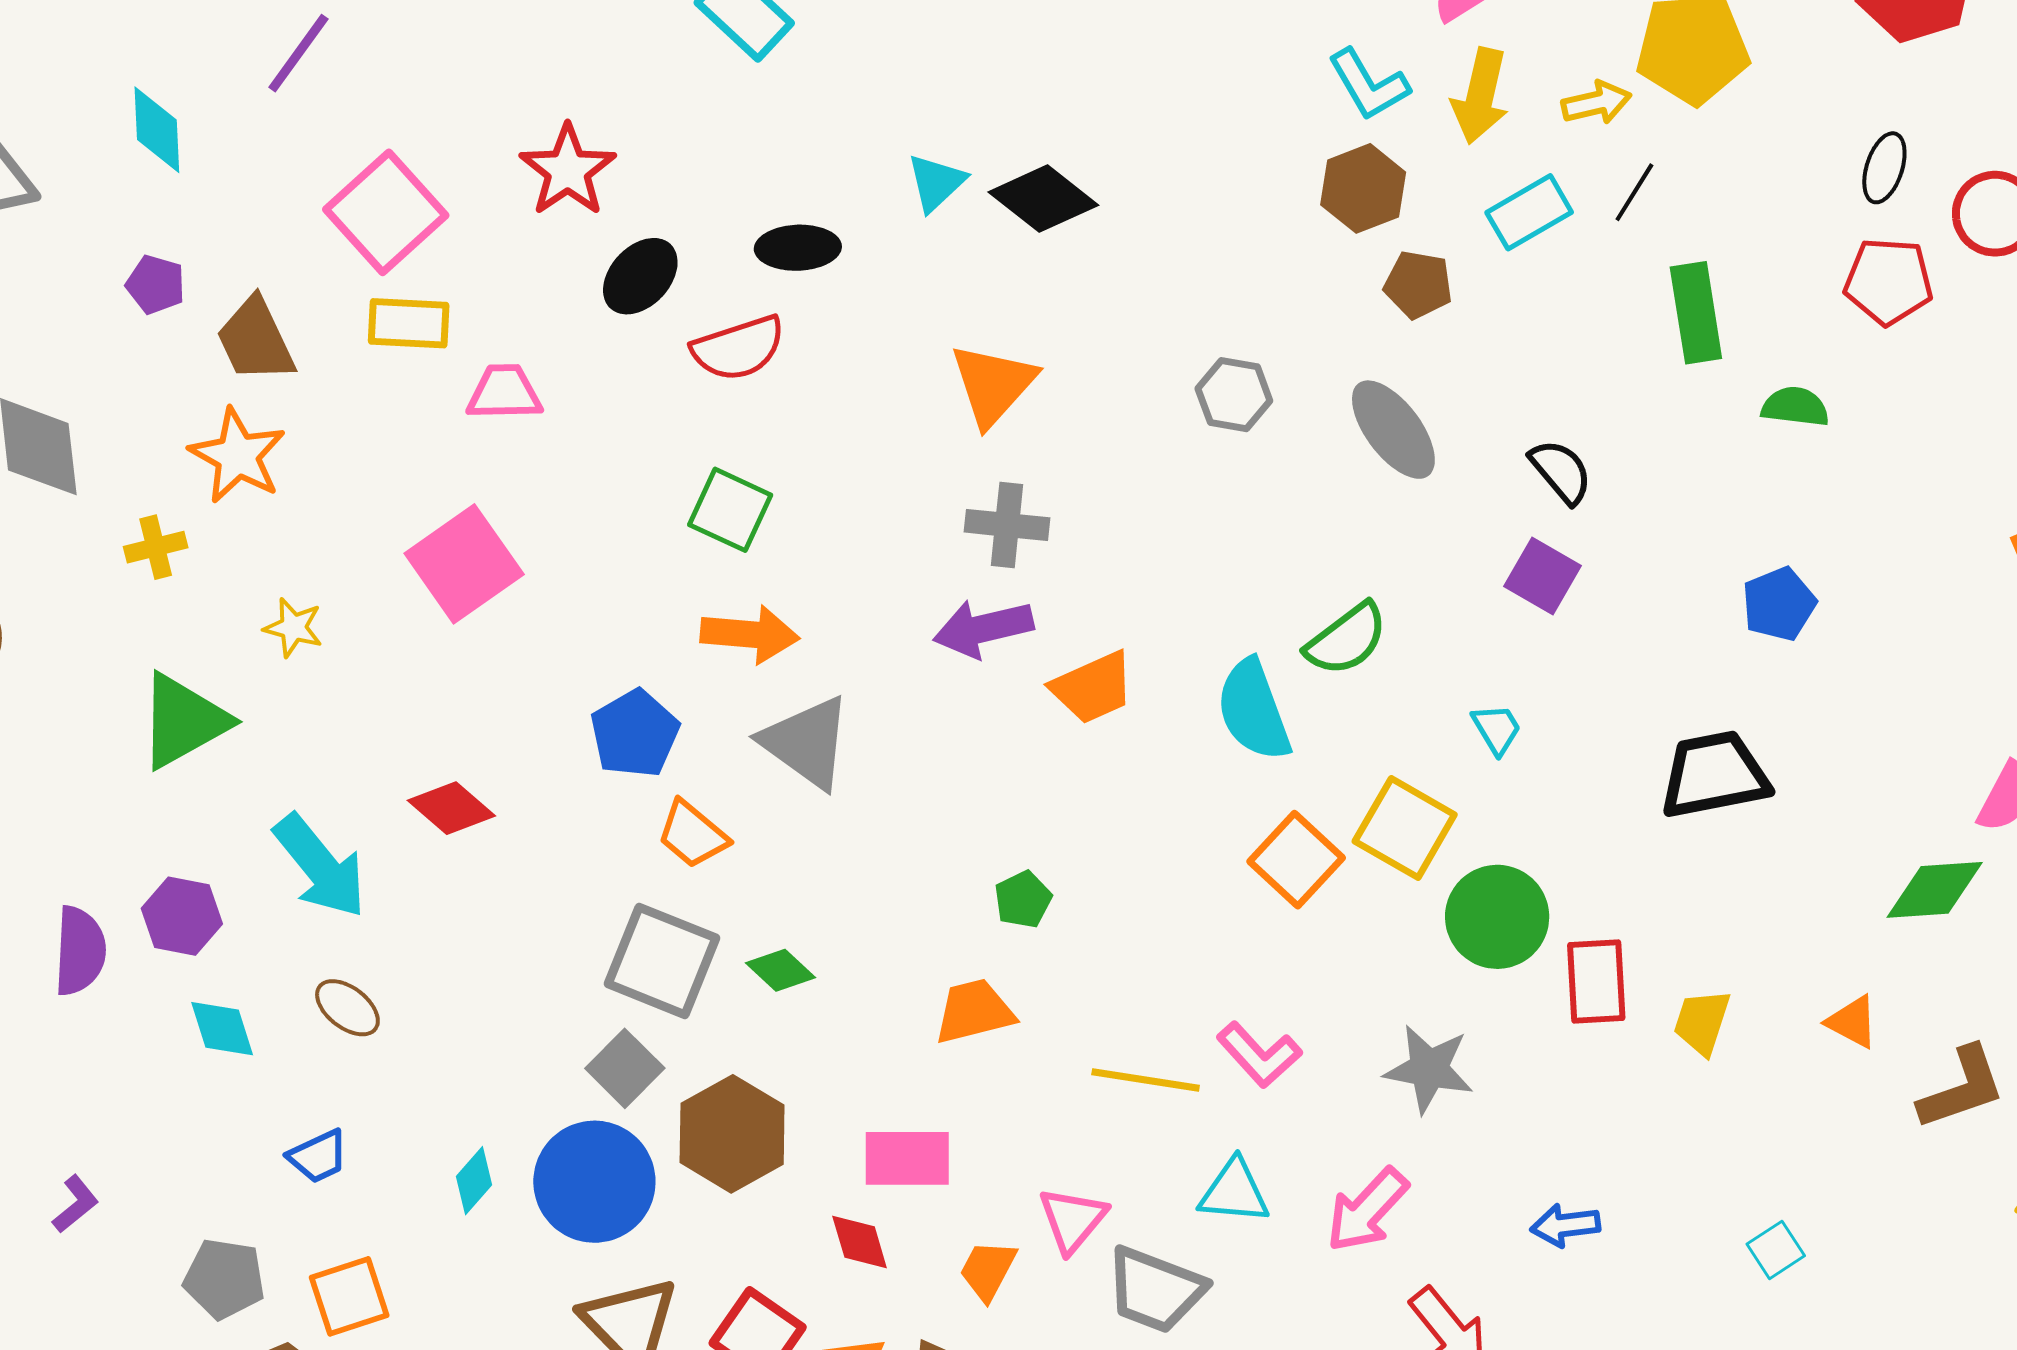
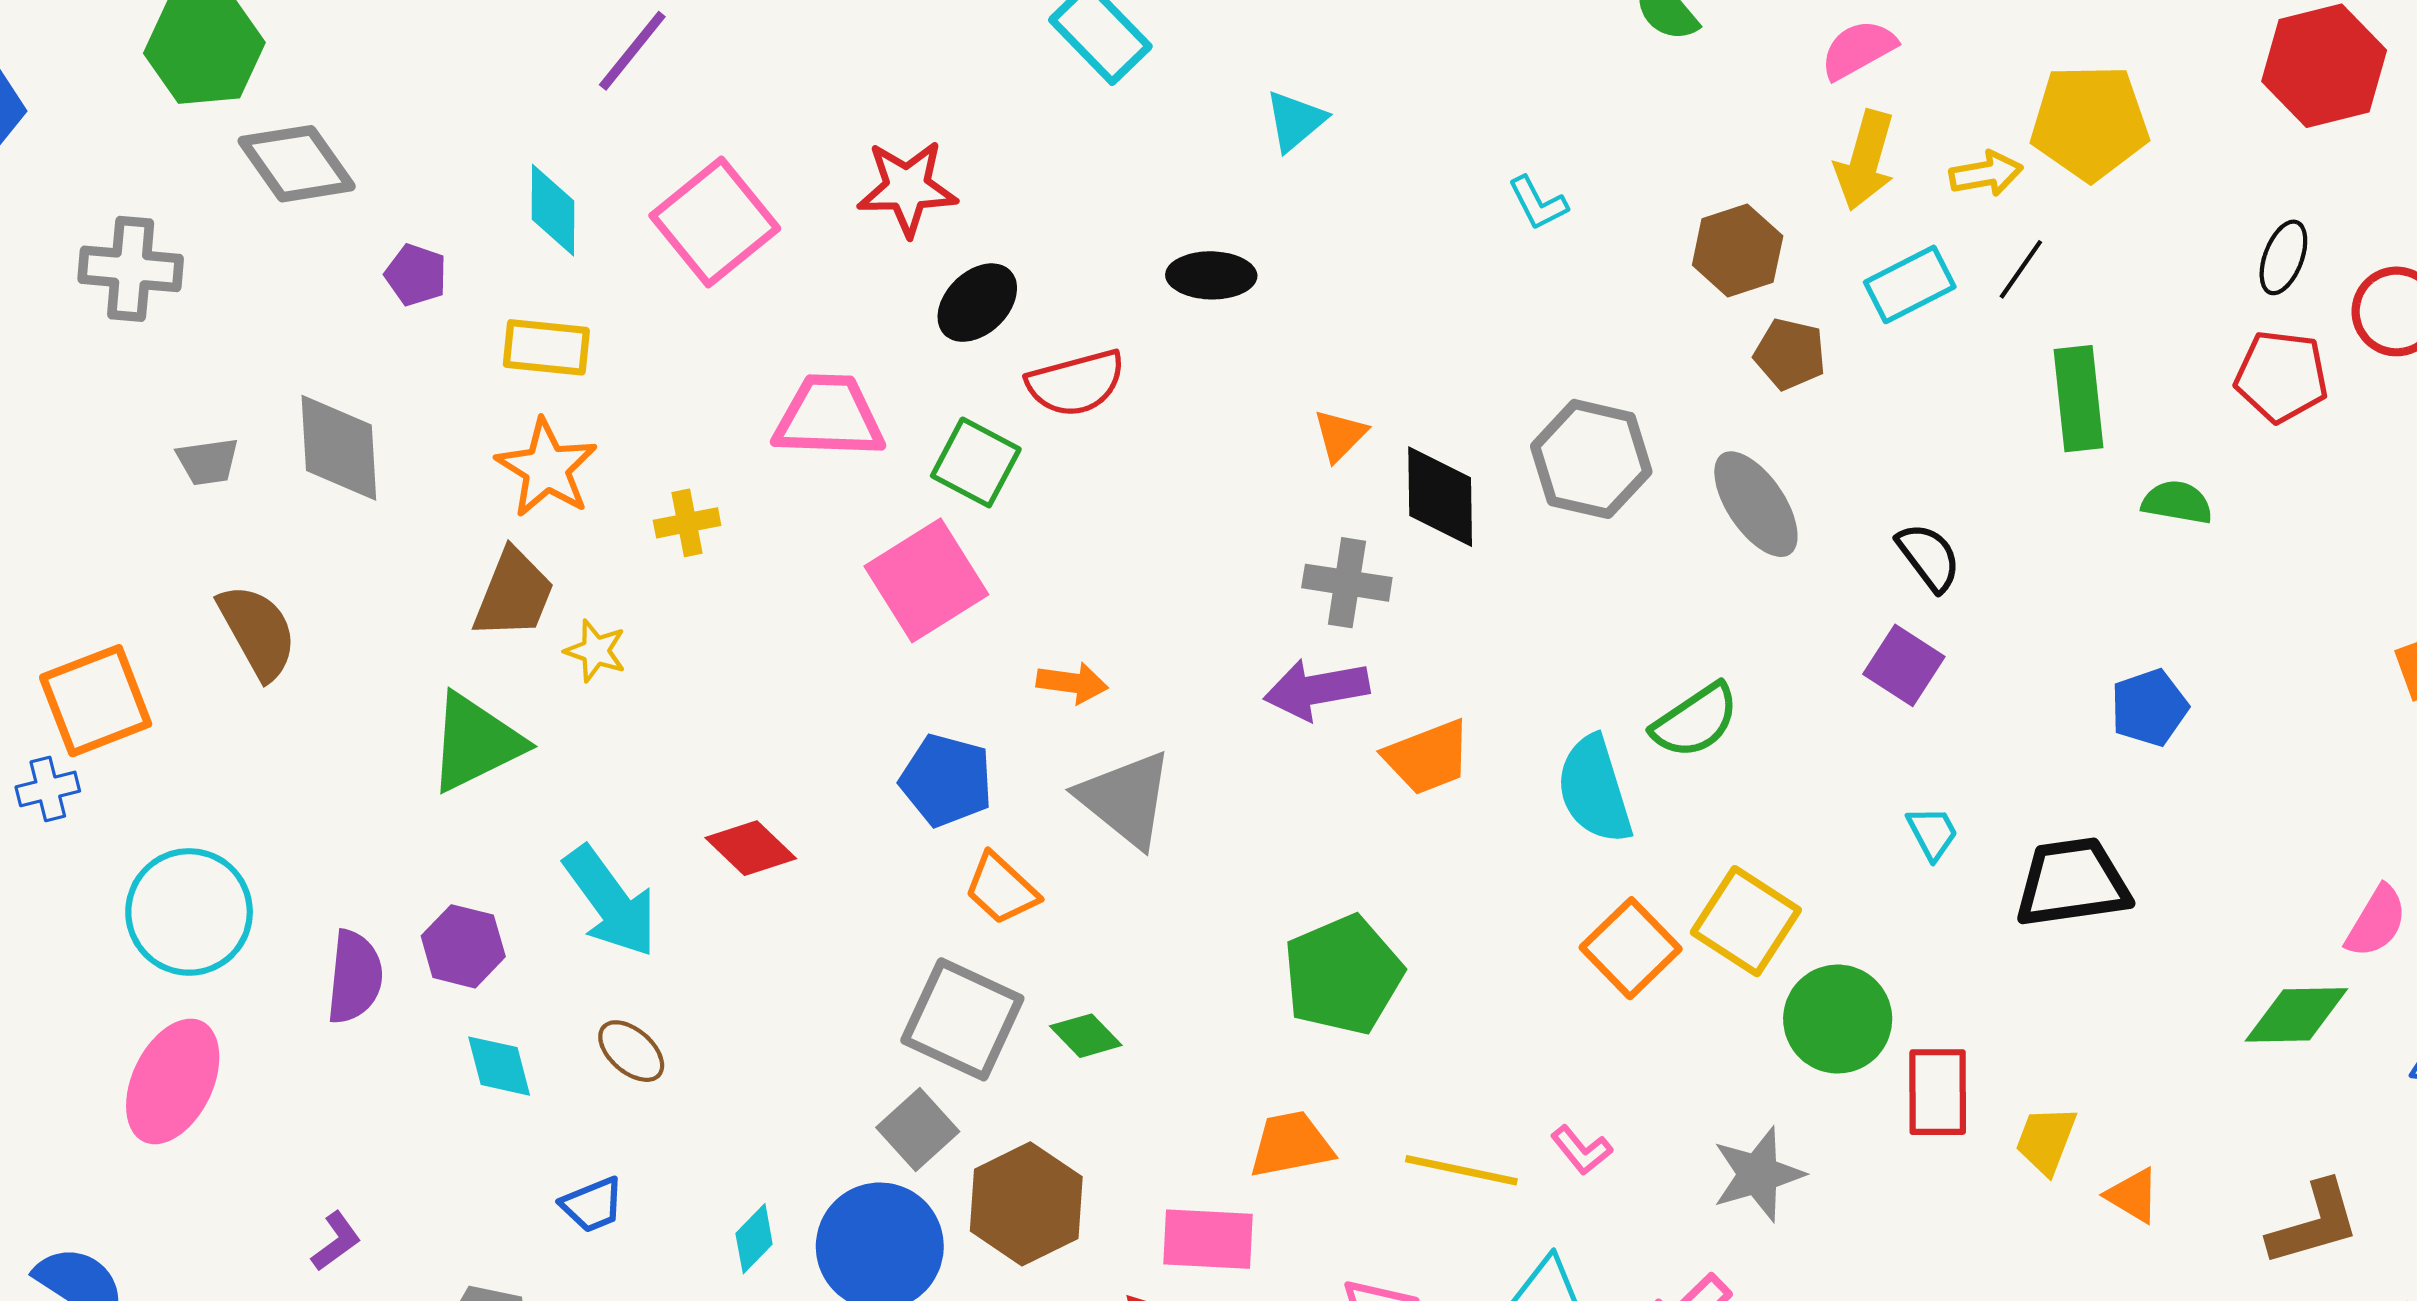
cyan L-shape: (1369, 85) -> (1538, 203), moved, size x0.7
cyan diamond: (157, 130) -> (553, 210), moved
red star: (568, 170) -> (907, 188), turned 30
cyan triangle: (936, 183) -> (1295, 121), moved
black diamond: (1043, 199) -> (1440, 497), moved, turned 48
black ellipse: (798, 248) -> (1211, 275), moved
purple pentagon: (156, 285) -> (416, 275), moved
yellow rectangle: (409, 323) -> (546, 347), moved
brown trapezoid: (255, 340) -> (514, 594), moved, turned -136
orange triangle: (993, 385) -> (1340, 435), size x0.6
pink trapezoid: (504, 392) -> (829, 417), size x1.4
gray hexagon: (1234, 395) -> (1591, 459), size x1.5
green square: (730, 510) -> (976, 462), moved
yellow cross: (156, 547) -> (687, 523), moved
pink square: (464, 564) -> (926, 580), moved
orange arrow: (750, 634) -> (1072, 683), size x0.7
cyan trapezoid: (1497, 729) -> (1932, 833), moved
blue pentagon: (635, 734) -> (946, 780), turned -30
green pentagon: (1023, 899) -> (1343, 975), size x2.0
orange trapezoid: (974, 1011) -> (1291, 1145), moved
orange triangle: (1852, 1022) -> (2133, 1195), moved
pink L-shape: (1259, 1055) -> (1581, 1150), size x0.7
gray star: (1429, 1069) -> (1758, 1174), turned -30

